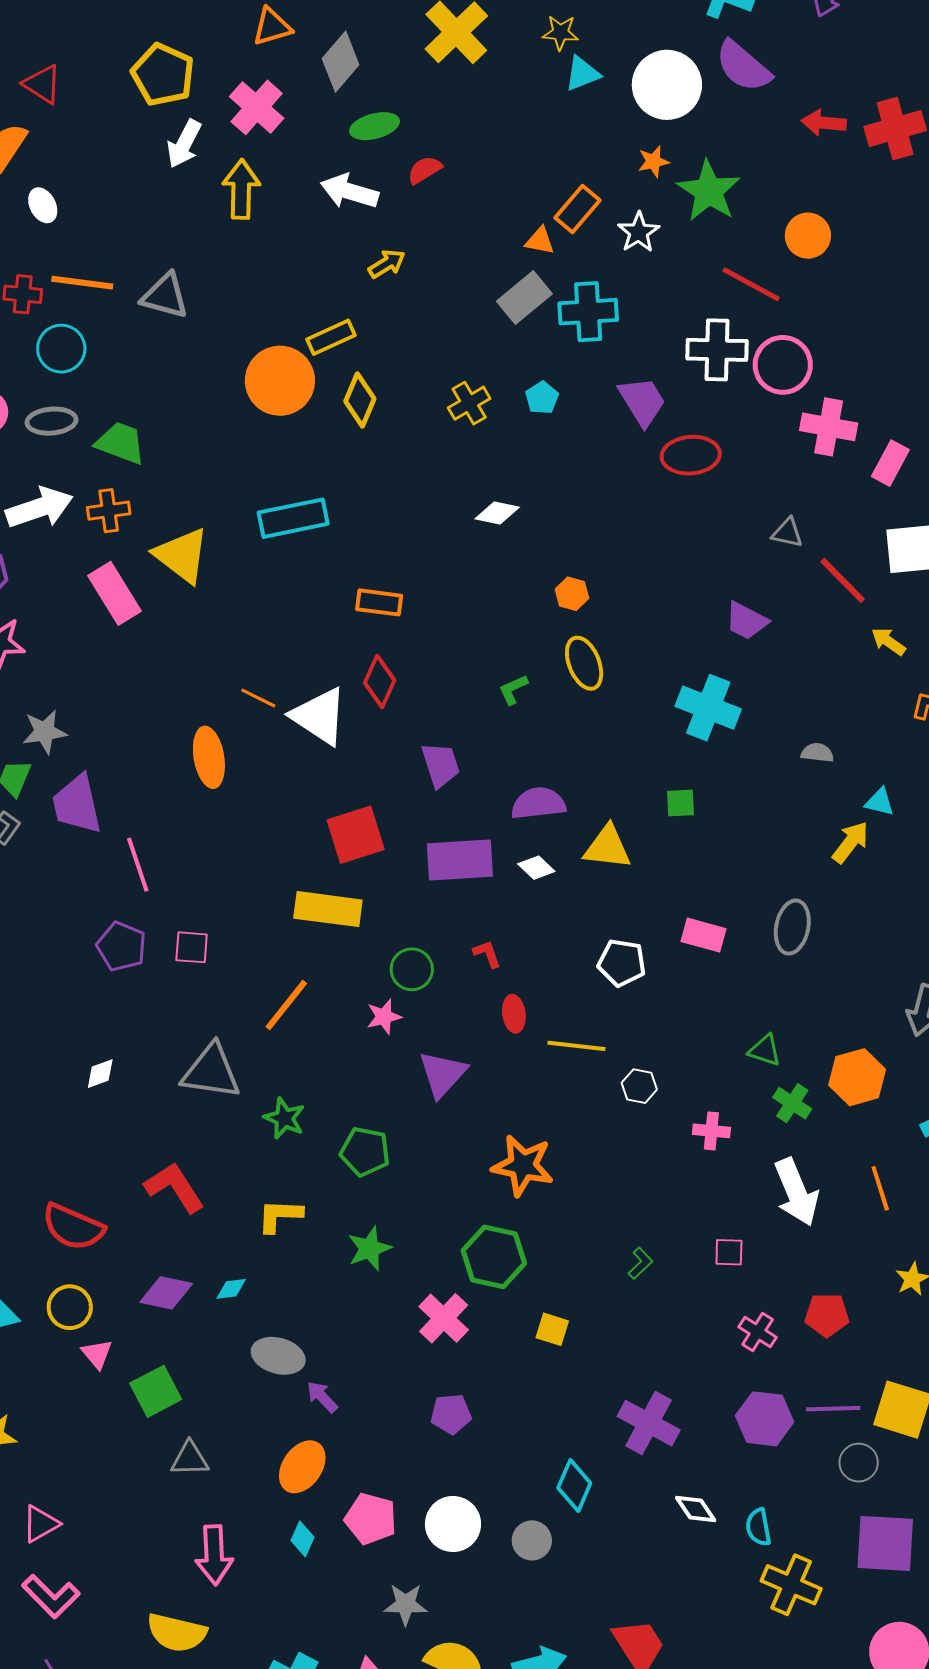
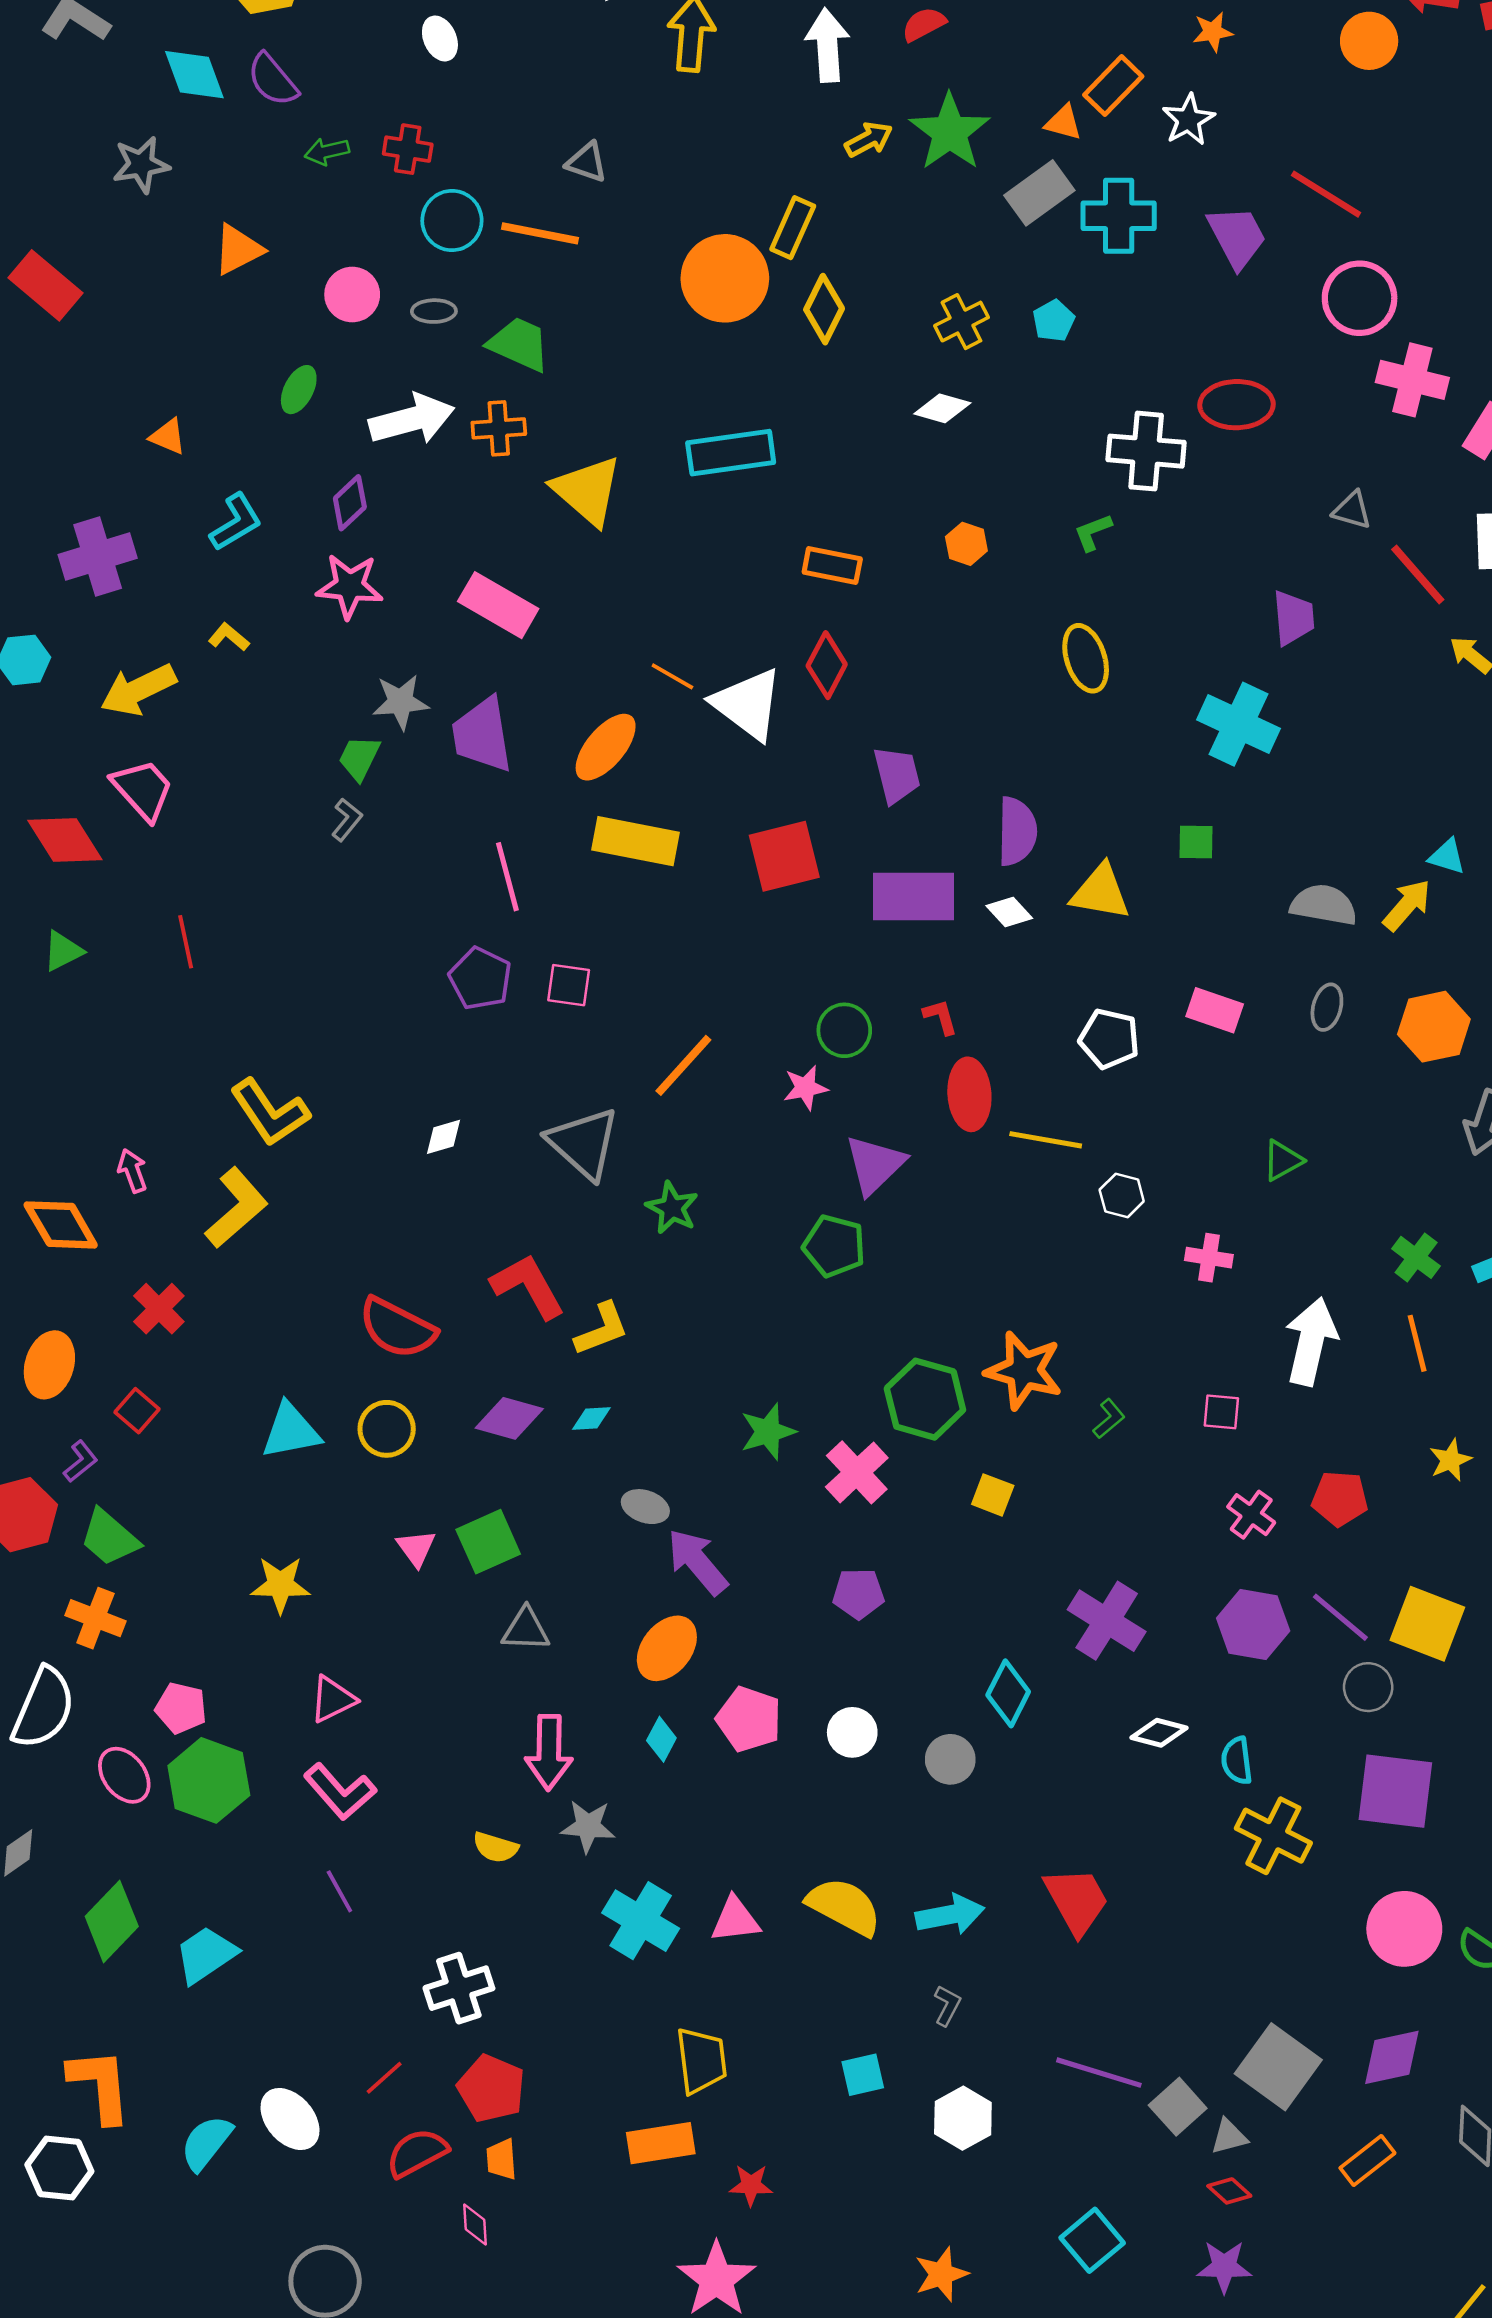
white arrow: (349, 191) -> (827, 45), turned 66
green star: (709, 191) -> (950, 132), moved
orange circle: (808, 236) -> (1369, 41), moved
orange line: (82, 283) -> (540, 233), moved
gray triangle: (165, 296) -> (587, 162), size x0.7
yellow rectangle: (331, 337) -> (793, 228), turned -45
white cross: (717, 350) -> (1146, 451), moved
purple trapezoid: (642, 401) -> (1237, 237), moved
gray ellipse: (52, 421) -> (434, 311), size x0.7
white diamond: (497, 513) -> (942, 408), moved
pink rectangle: (114, 593) -> (498, 605), moved, turned -32
orange hexagon: (572, 594) -> (966, 544), moved
purple trapezoid: (746, 621) -> (1293, 618), turned -126
green L-shape: (513, 689) -> (1093, 532), moved
gray semicircle: (817, 753) -> (1324, 905), moved, size x1.6
orange ellipse: (209, 757) -> (606, 747), turned 46
purple semicircle: (538, 803) -> (1017, 831), turned 94
purple trapezoid: (77, 804) -> (482, 735), moved
yellow rectangle: (328, 909) -> (636, 841), moved
gray ellipse: (792, 927) -> (1327, 1007), size x0.7
red ellipse: (514, 1014) -> (969, 1094), size x1.5
green triangle: (765, 1050) -> (1283, 1160), turned -51
gray triangle: (211, 1072) -> (584, 1143), turned 30
orange hexagon: (857, 1077) -> (1434, 1027), moved
green cross: (792, 1103) -> (1416, 1257), moved
green pentagon: (365, 1152) -> (834, 1246), moved
orange star: (523, 1165) -> (1024, 1371), moved
white arrow: (796, 1192) -> (1311, 1341), turned -148
yellow L-shape: (280, 1216) -> (602, 1329), moved, turned 153
green star: (369, 1249) -> (768, 1432), moved
pink triangle: (97, 1354) -> (416, 1548), moved
gray ellipse: (278, 1356) -> (645, 1507), size x0.7
purple arrow: (322, 1397) -> (697, 1562), size x1.6
purple line: (833, 1409) -> (1340, 1617), turned 38
white diamond: (696, 1509) -> (1159, 1733), turned -45
white circle: (453, 1524) -> (852, 1732), size x0.7
gray star: (406, 1604) -> (588, 1826), moved
yellow semicircle: (177, 1633) -> (495, 1847), size x0.6

